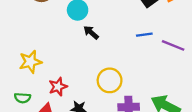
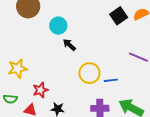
blue line: (144, 35) -> (111, 80), moved
yellow circle: (110, 80) -> (89, 73), moved

